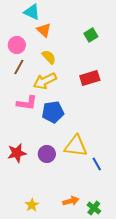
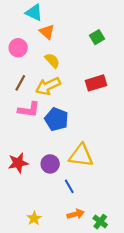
brown line: (19, 67) -> (20, 83), moved
blue pentagon: (53, 112) -> (56, 119), turned 30
blue line: (97, 164) -> (69, 186), moved

